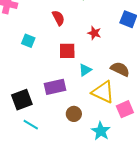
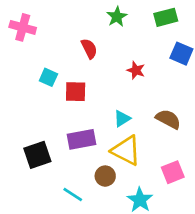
red square: (67, 51) -> (76, 92), moved
yellow triangle: (103, 92) -> (126, 150), moved
cyan line: (31, 125) -> (73, 195), moved

